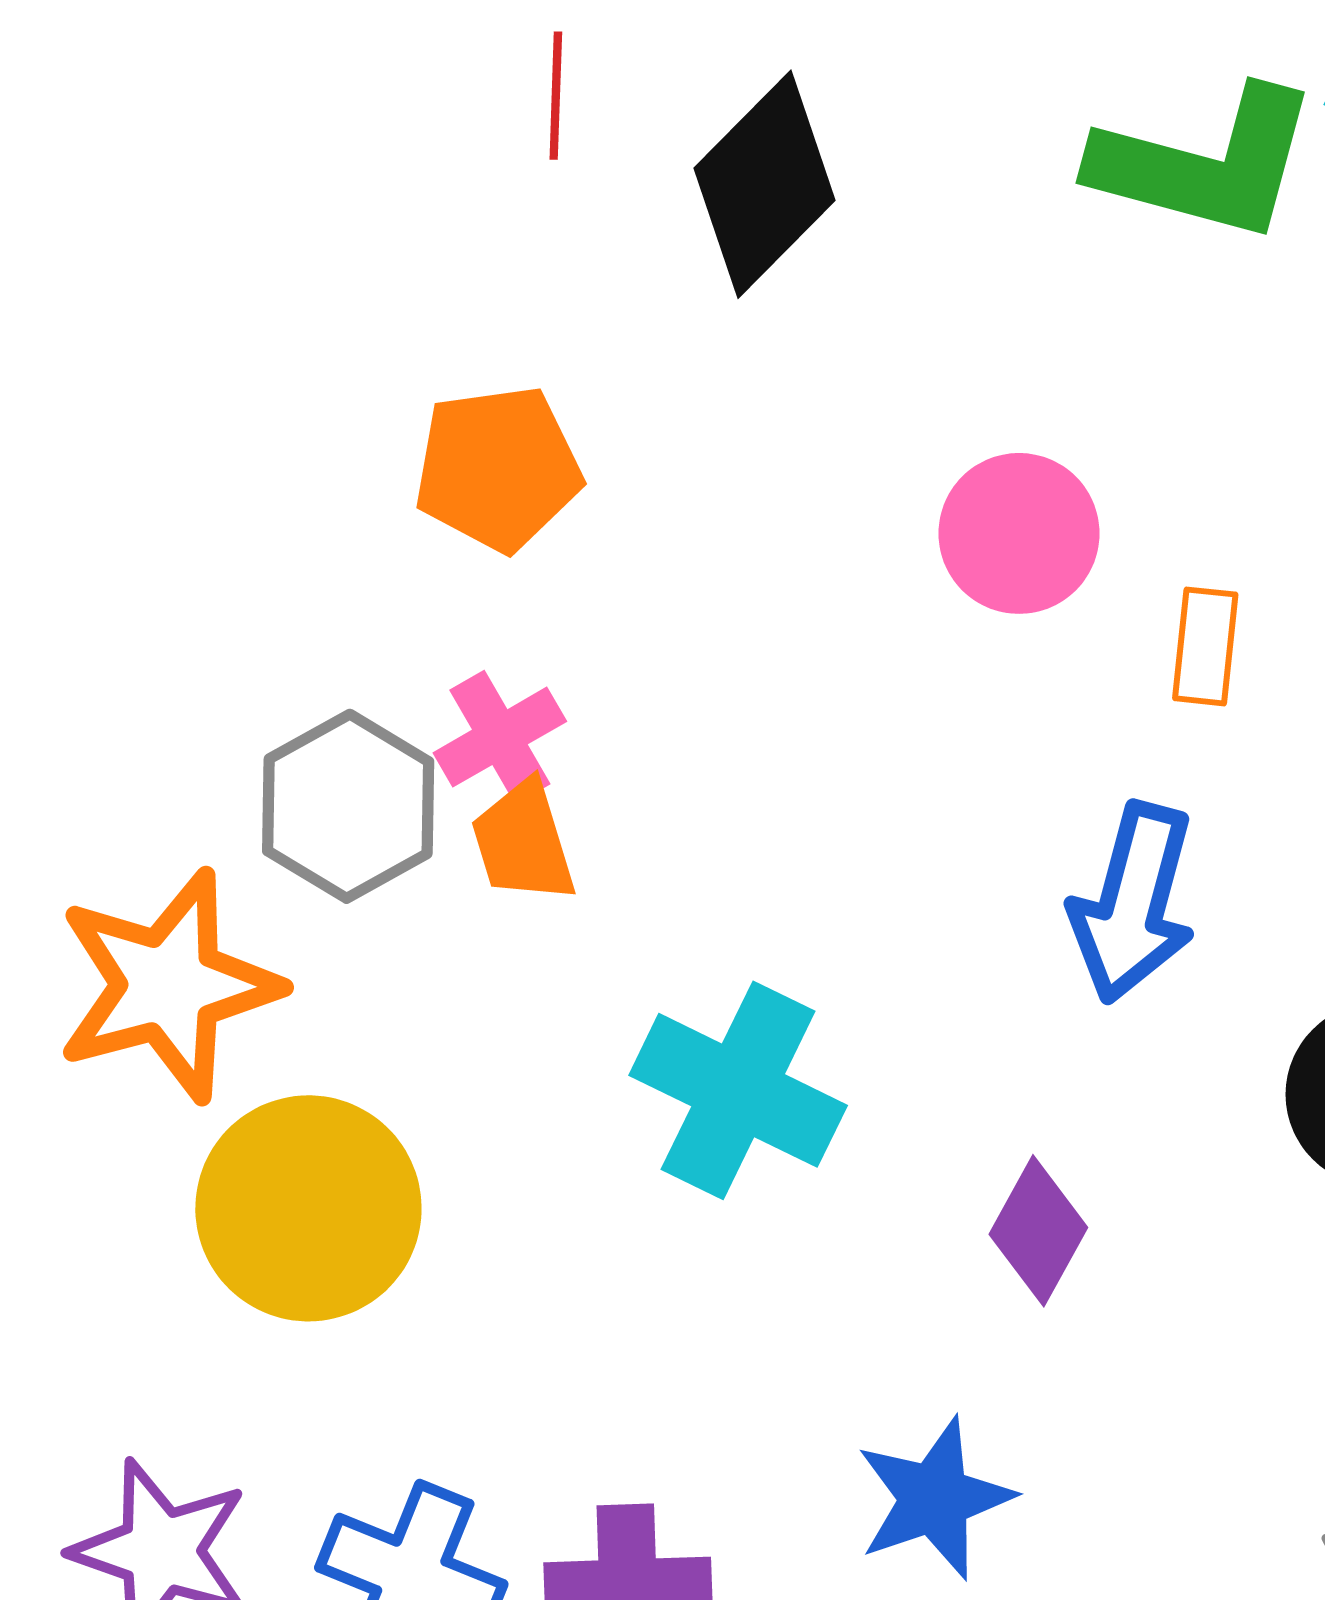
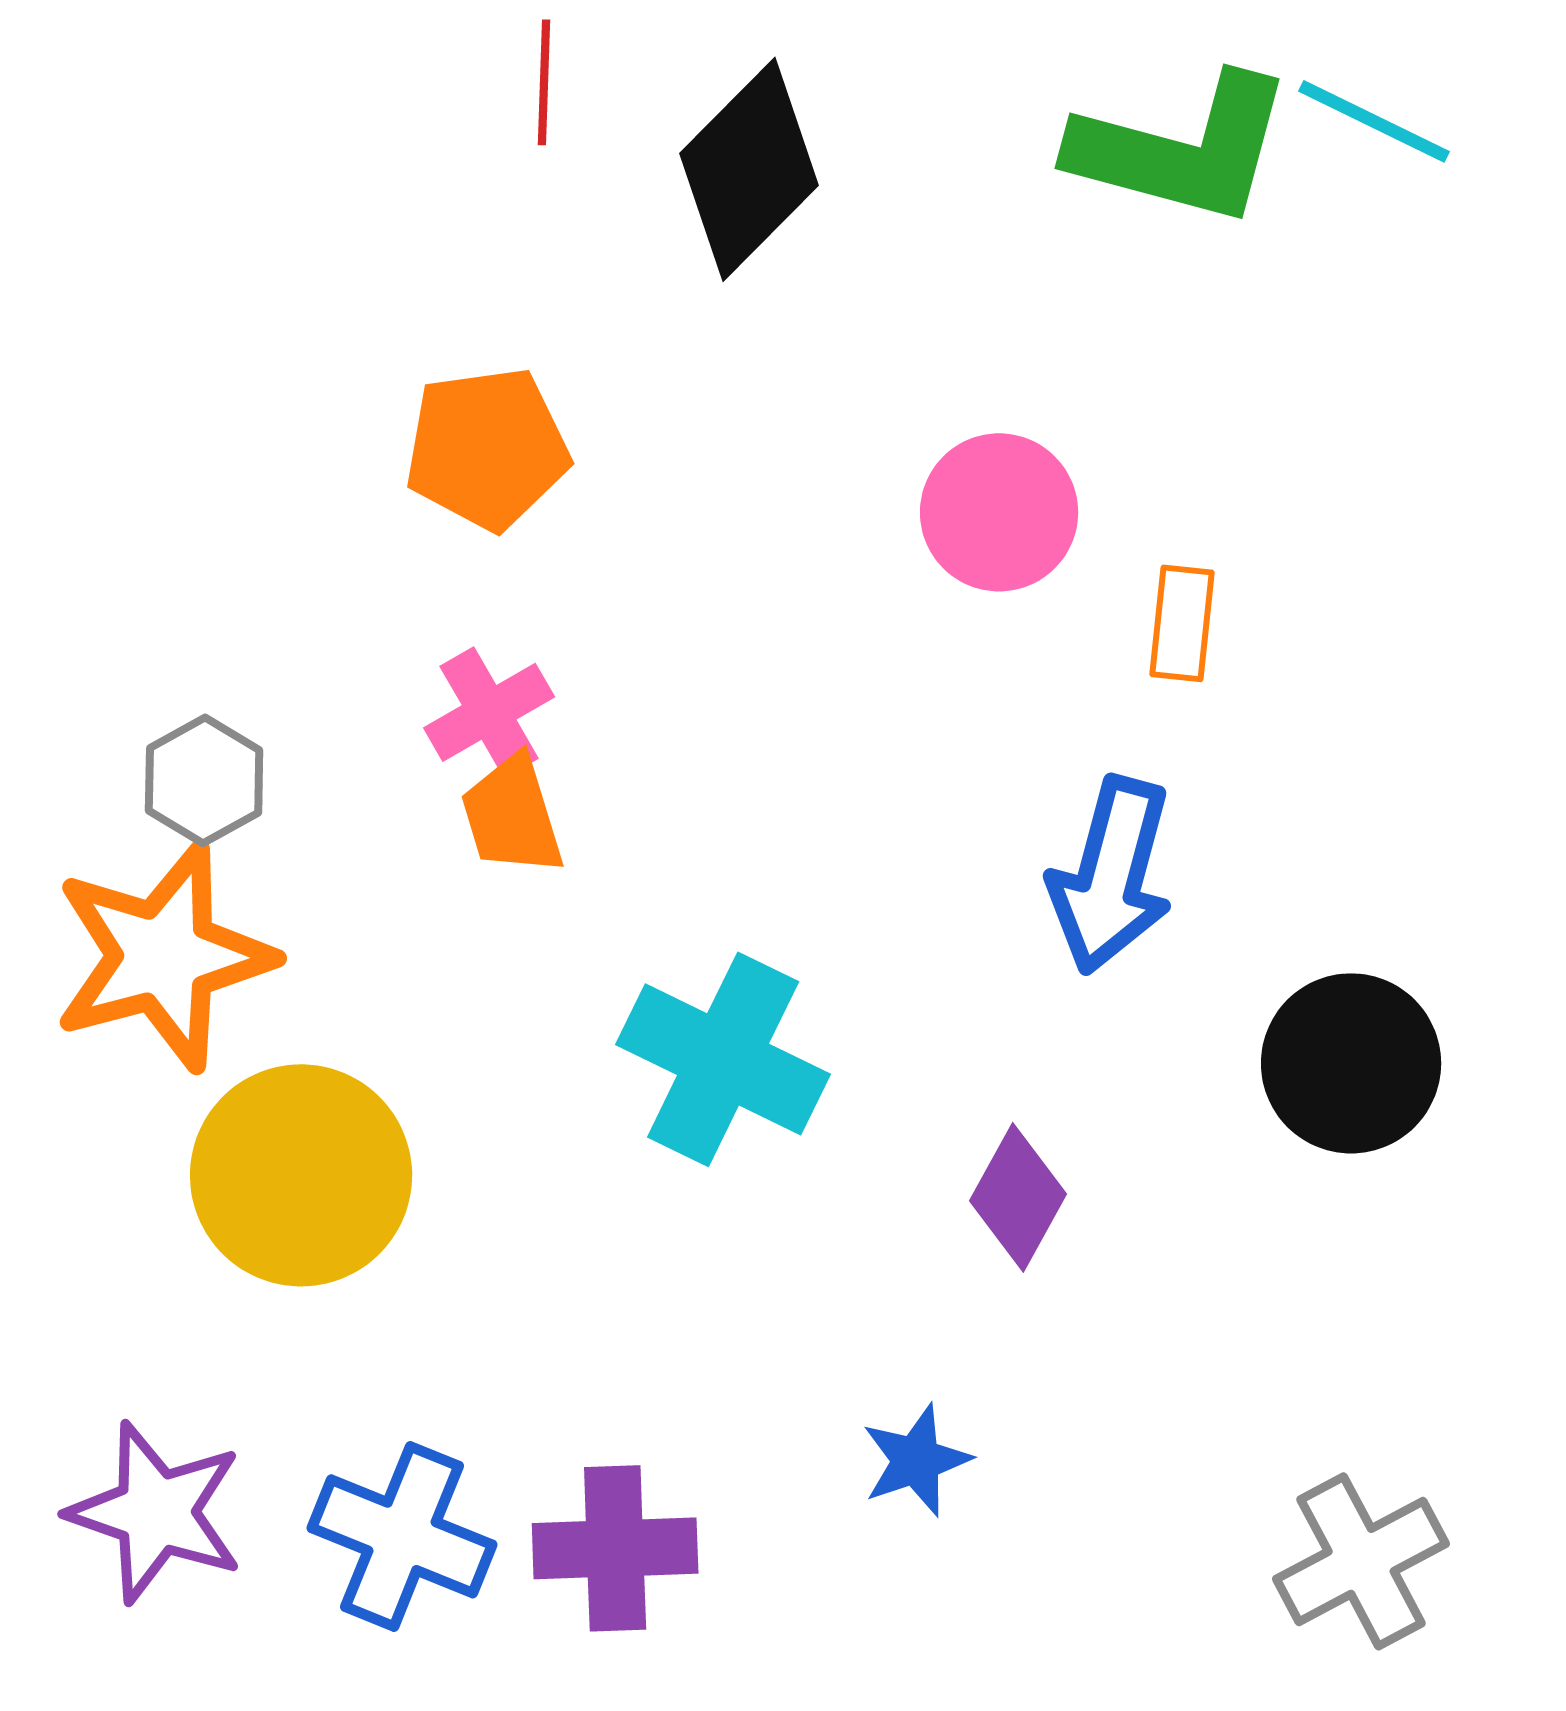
gray hexagon: (348, 806) -> (204, 780), moved, size x0.7
blue star: (935, 1499) -> (916, 1460), size x0.7

